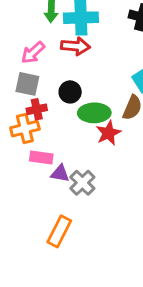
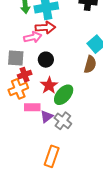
pink arrow: (33, 53) -> (33, 37), moved, turned -144
green ellipse: (94, 113) -> (64, 95), moved, turned -40
red star: (108, 133) -> (49, 85), moved
purple triangle: (60, 174) -> (47, 117), turned -40

